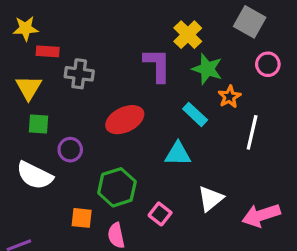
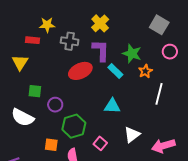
yellow star: (26, 28) -> (47, 25), moved
yellow cross: (188, 35) -> (100, 23), moved
gray cross: (79, 74) -> (70, 41), moved
cyan rectangle: (195, 114) -> (115, 71), moved
red ellipse: (125, 120) -> (80, 71), moved
green square: (38, 124) -> (35, 91), moved
purple circle: (70, 150) -> (55, 105), moved

